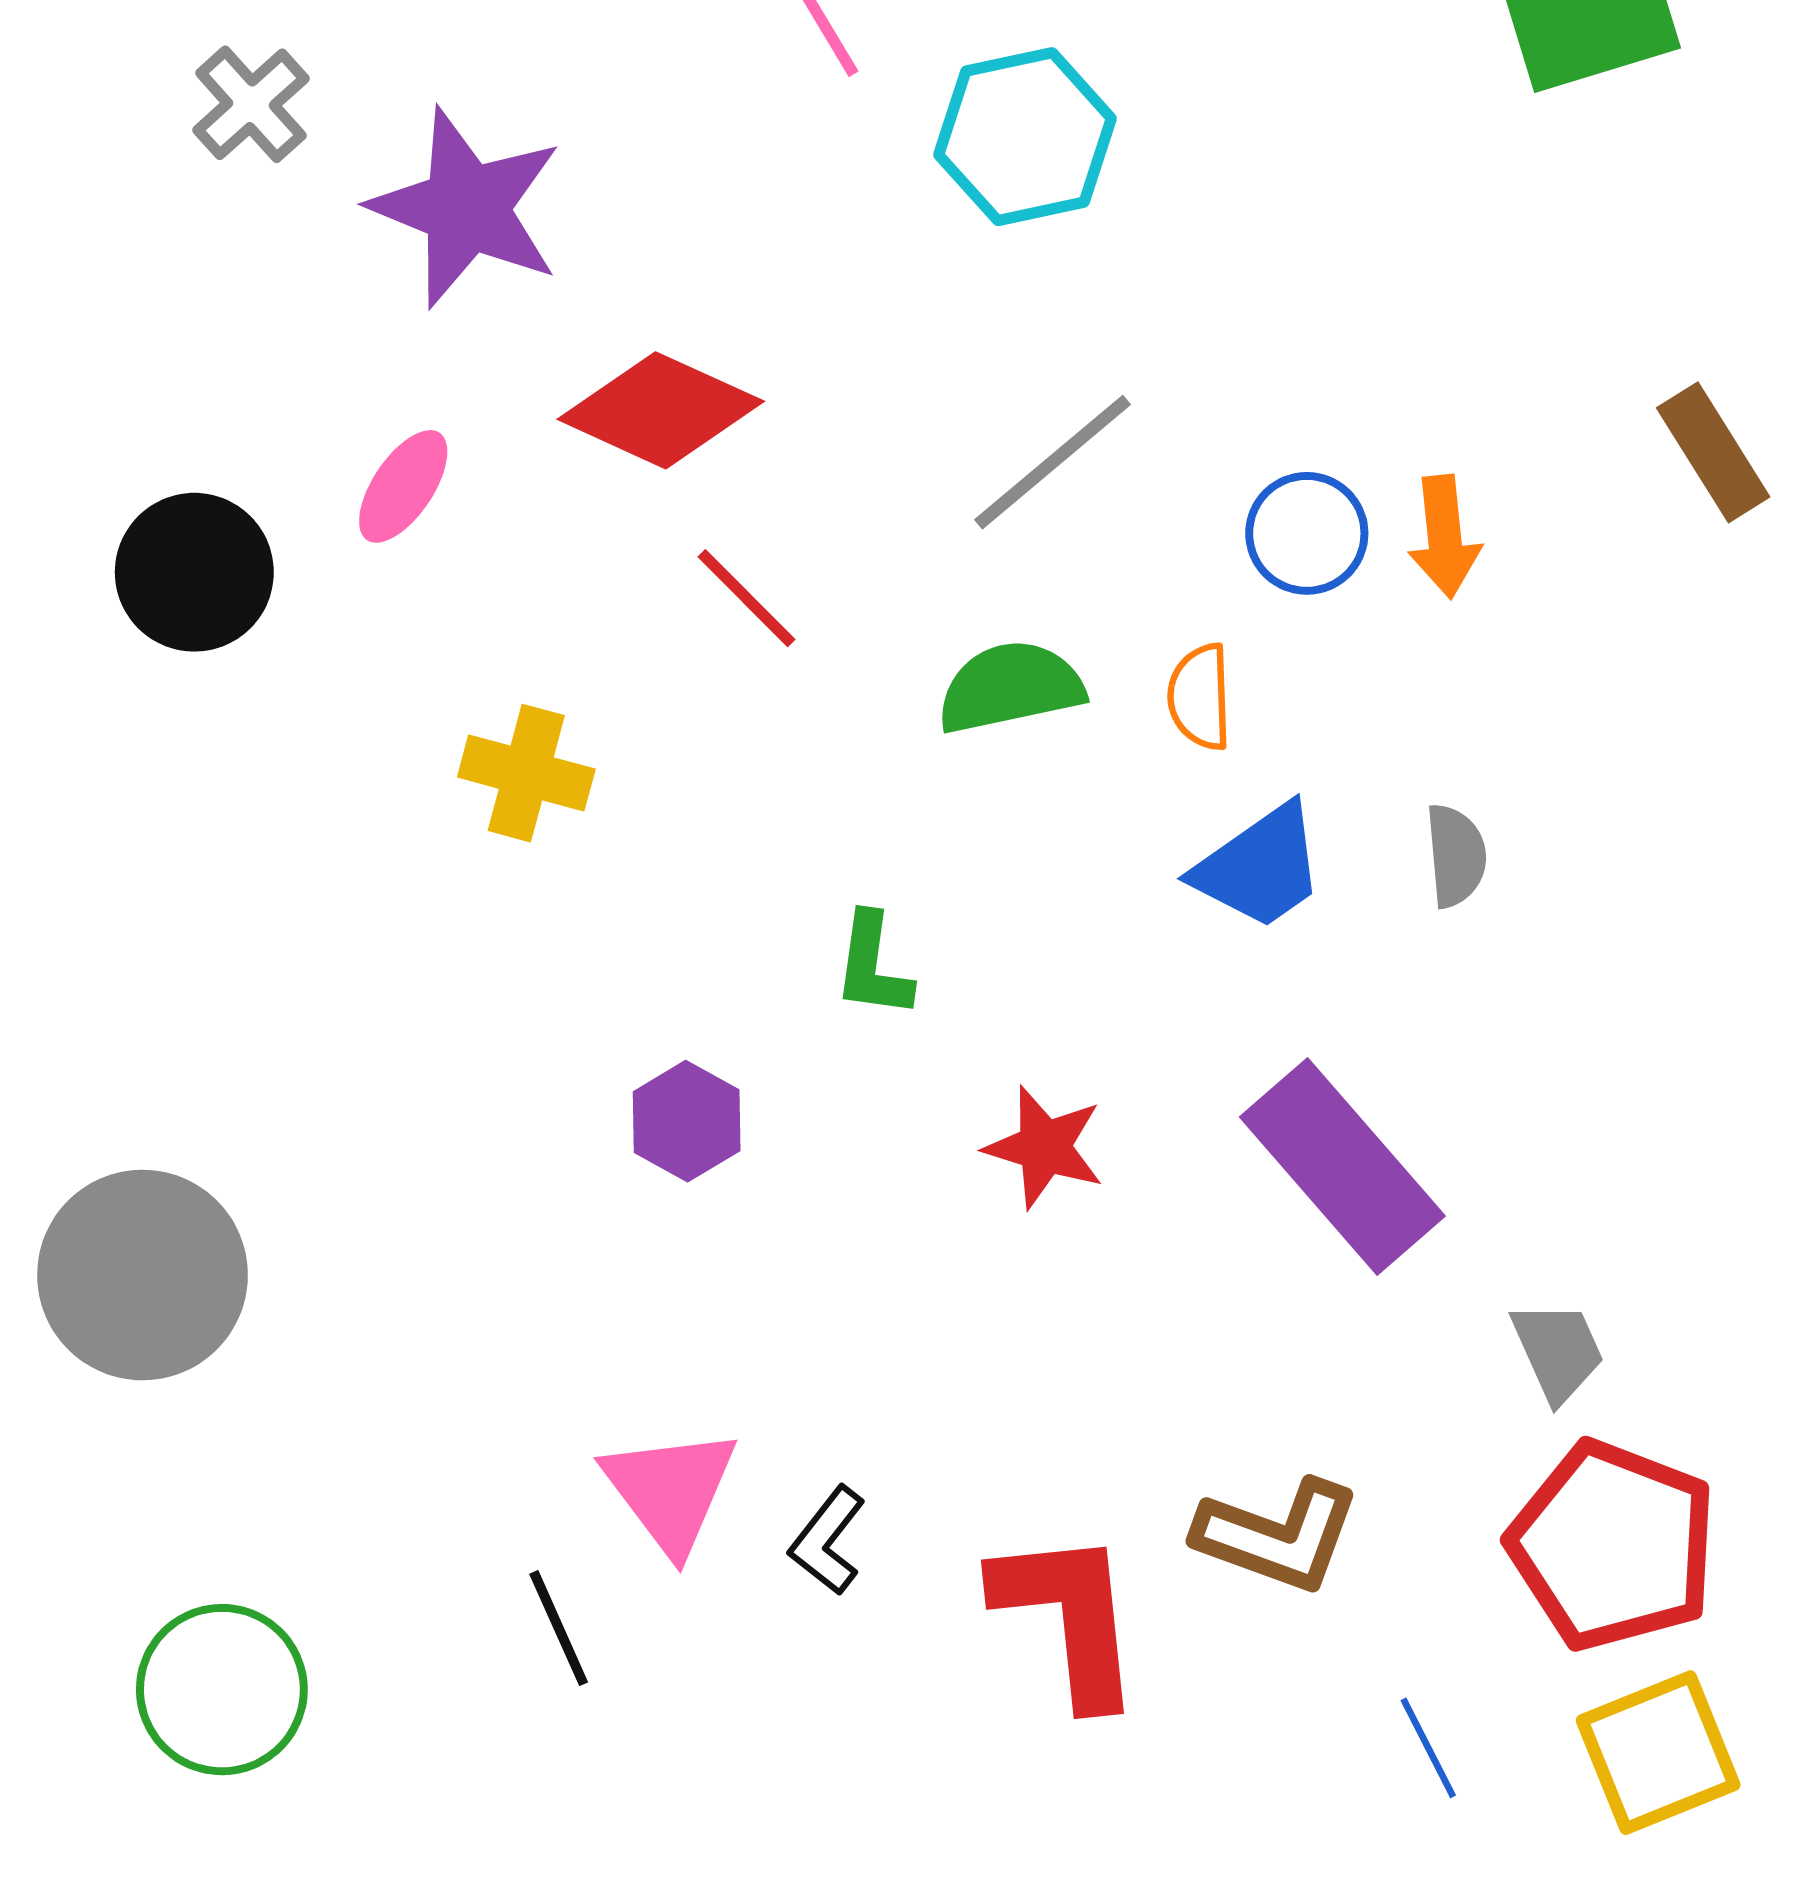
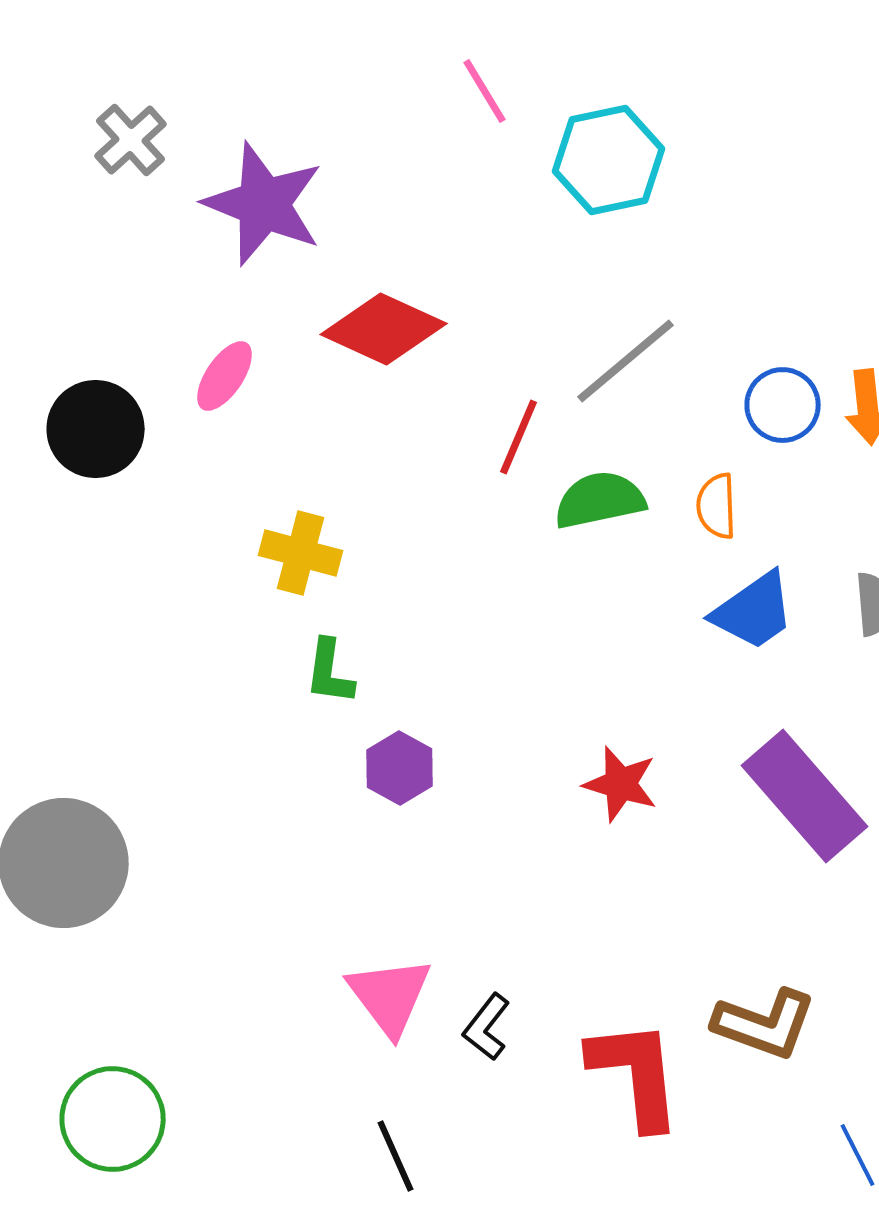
red line: (747, 598) -> (519, 437), moved, turned 68
green L-shape: (873, 966) -> (330, 672), moved
black line: (559, 1628) -> (396, 1156), moved

